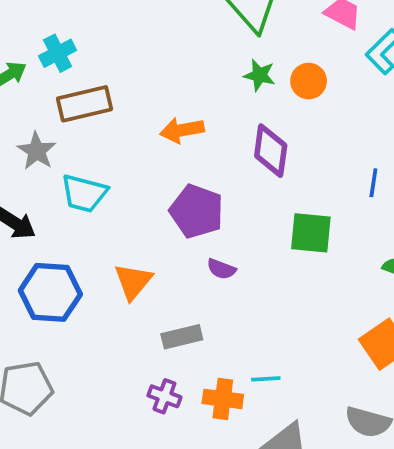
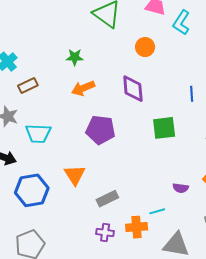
green star: (259, 75) -> (75, 57), moved
brown rectangle: (84, 104) -> (28, 86), size x0.7
purple semicircle: (221, 269) -> (181, 188), moved

